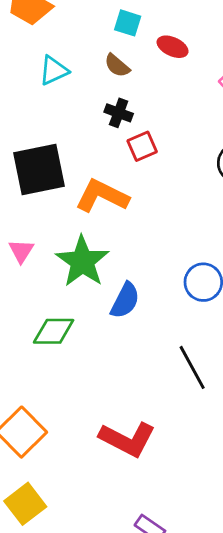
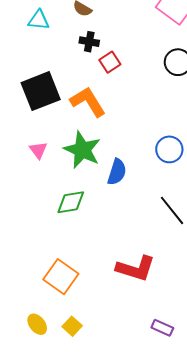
cyan triangle: (54, 70) -> (39, 20), turned 40
orange L-shape: (102, 196) -> (88, 102), turned 42
yellow square: (25, 504) -> (72, 326), size x0.7

